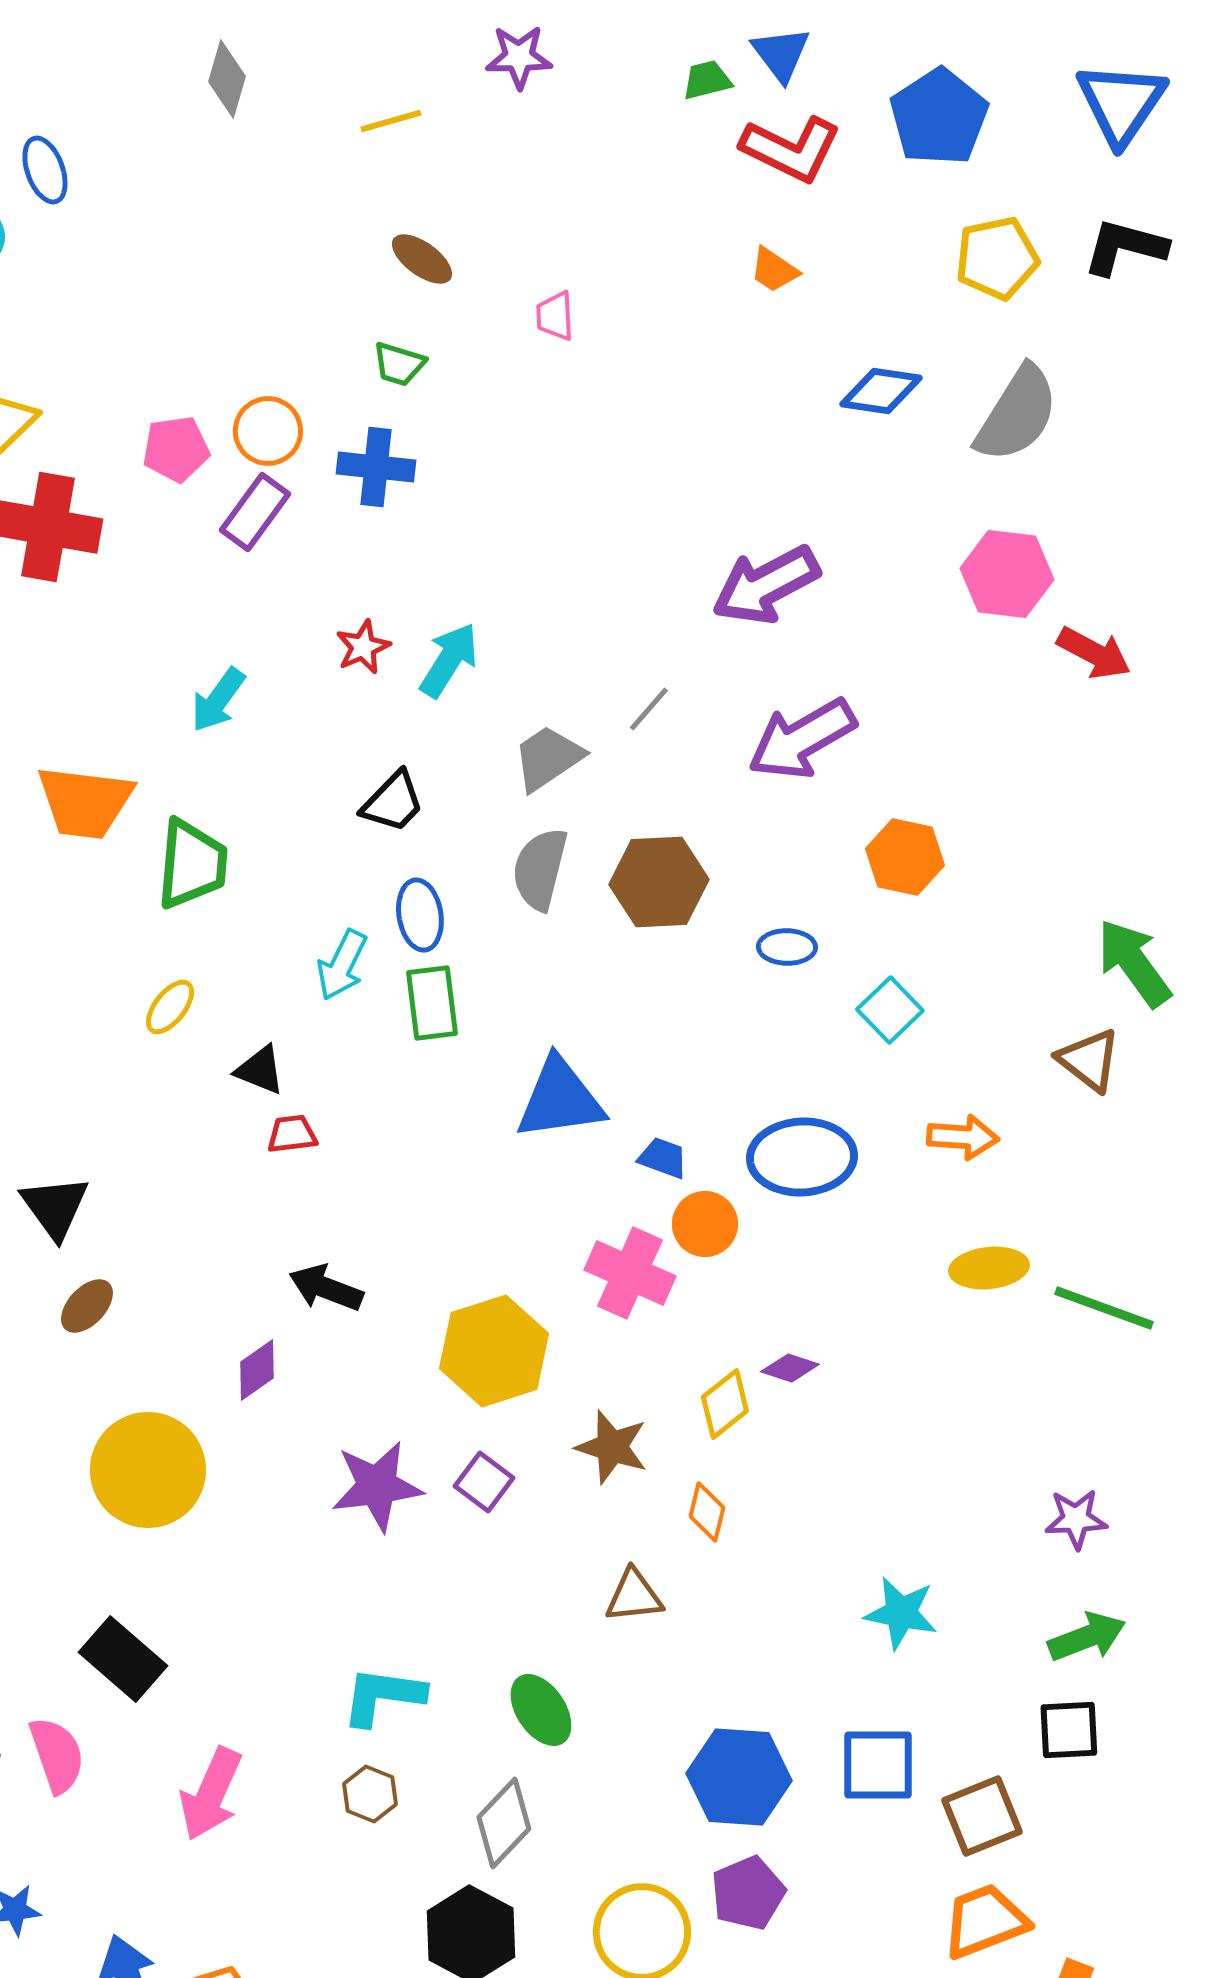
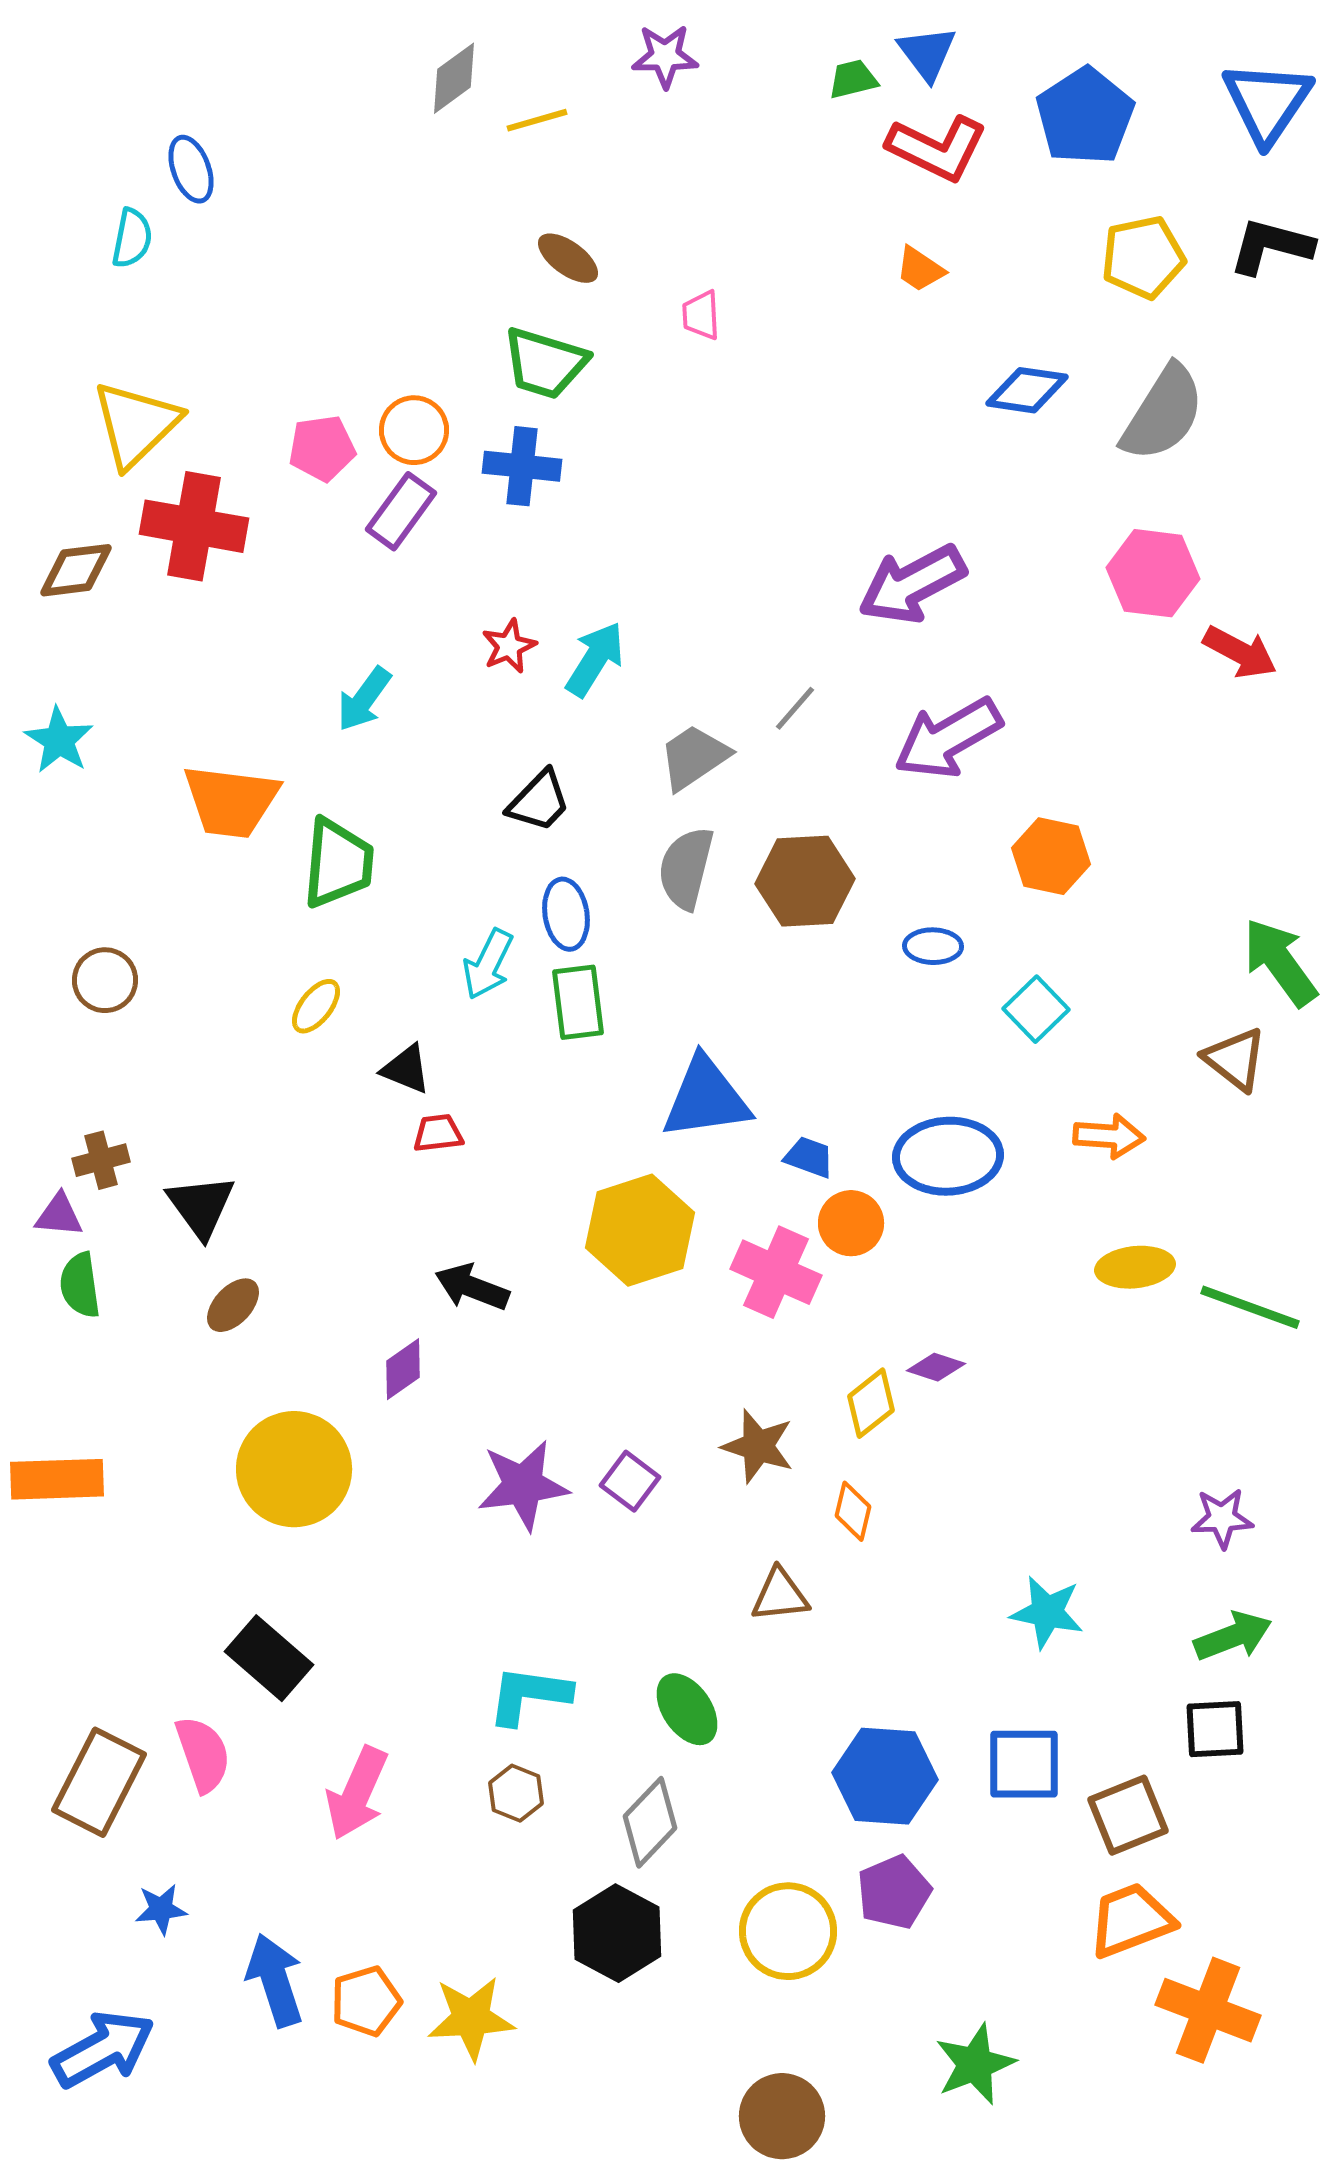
gray diamond: (227, 79) -> (454, 78), moved, turned 38
green trapezoid: (399, 364) -> (545, 363), size x1.6
yellow hexagon: (494, 1351) -> (640, 1230), moved

